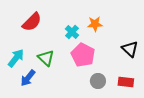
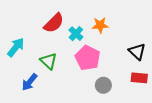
red semicircle: (32, 22) -> (54, 23), moved
cyan arrow: (16, 58) -> (16, 47), moved
red rectangle: (126, 82) -> (139, 78), moved

